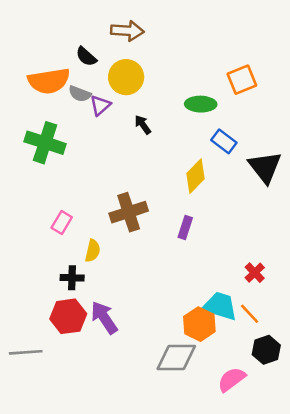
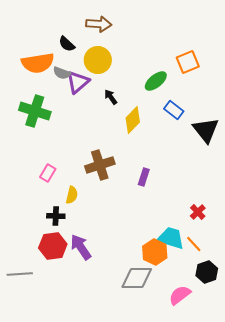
green ellipse: (201, 104) -> (156, 81), turned -40
purple triangle: (100, 105) -> (78, 82), size x1.4
yellow diamond: (196, 176) -> (133, 120), moved

